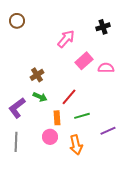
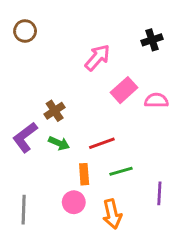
red line: (69, 97) -> (102, 143), turned 30
purple L-shape: (17, 108) -> (25, 137), moved
purple line: (108, 131) -> (159, 193), turned -63

